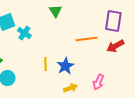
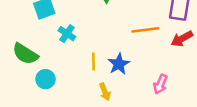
cyan cross: (24, 33) -> (67, 34), moved
yellow arrow: (70, 88) -> (105, 92), moved, turned 88

